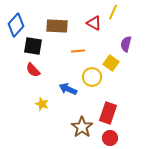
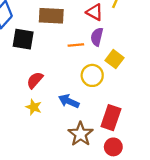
purple semicircle: (126, 44) -> (97, 37), moved
red semicircle: (33, 70) -> (35, 80), moved, turned 84
blue arrow: (68, 89) -> (69, 101), moved

